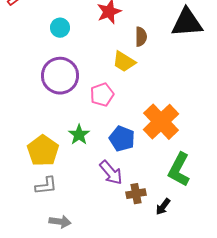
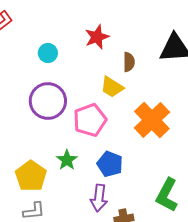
pink pentagon: (102, 95) -> (90, 120), size x1.4
orange cross: (161, 122) -> (152, 120), moved
purple arrow: (111, 173) -> (99, 198), turned 48

